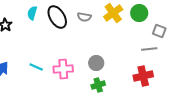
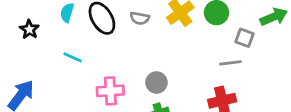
cyan line: (36, 67) -> (73, 57), moved

